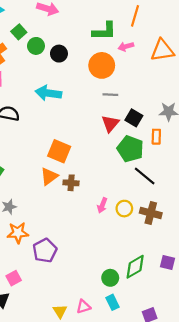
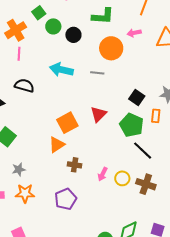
green L-shape: (104, 31) -> (103, 16), moved
gray line: (110, 95) -> (97, 73), moved
red triangle: (110, 124) -> (99, 114), moved
orange square: (59, 151) -> (67, 123), turned 35
brown cross: (71, 183) -> (75, 165), moved
purple pentagon: (45, 251) -> (66, 199), moved

